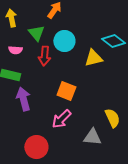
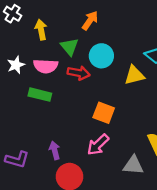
pink semicircle: (15, 50) -> (46, 66), size x1.5
red arrow: (44, 56) -> (79, 73), turned -84
purple arrow: (23, 99) -> (55, 150), moved, size x0.7

